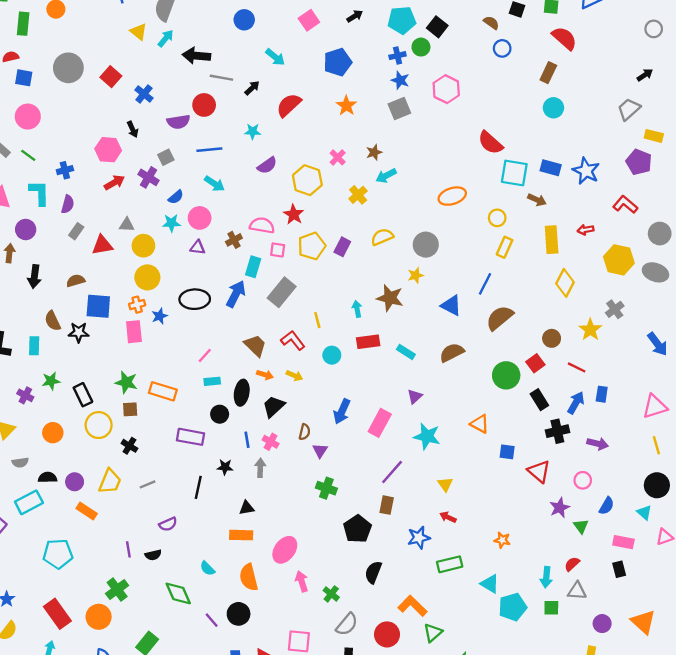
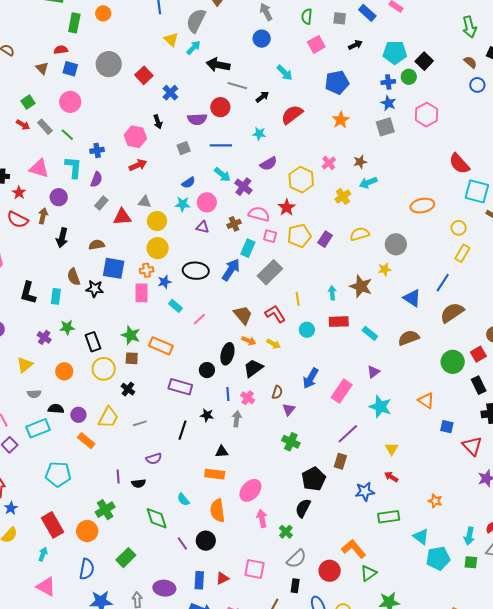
purple cross: (149, 177) -> (243, 187), moved
cyan rectangle: (212, 381) -> (175, 306), moved, turned 40
black semicircle: (373, 572) -> (303, 508), moved

